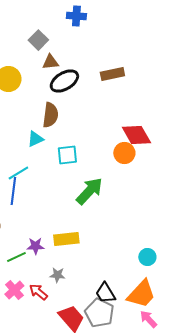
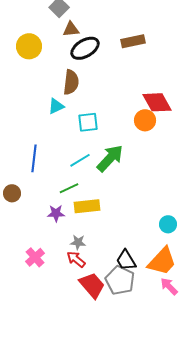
cyan line: (18, 173) -> (80, 160), moved
green line: (16, 257) -> (69, 188), moved
red arrow: (38, 292) -> (76, 259), moved

